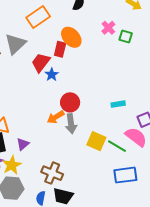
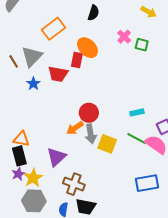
red trapezoid: (41, 62) -> (58, 74), turned -115
blue star: (52, 75) -> (33, 84), moved
yellow square: (96, 141) -> (107, 144), moved
purple triangle: (23, 144) -> (56, 157), moved, size x1.5
green line: (117, 146) -> (136, 138), moved

